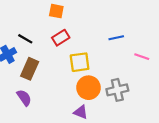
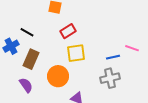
red rectangle: (61, 38) -> (68, 31), moved
blue line: (116, 38) -> (113, 57), moved
orange circle: (88, 88) -> (58, 76), moved

